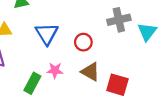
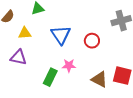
brown triangle: (90, 72) -> (99, 79), moved

